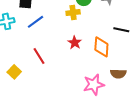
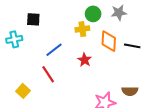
blue line: (36, 22) -> (54, 50), moved
orange diamond: (101, 47) -> (109, 41), moved

